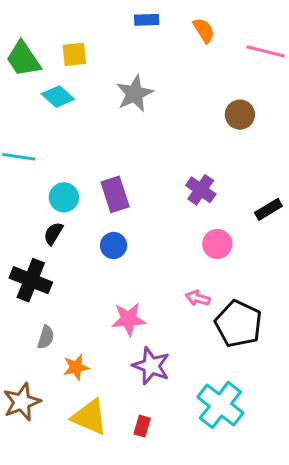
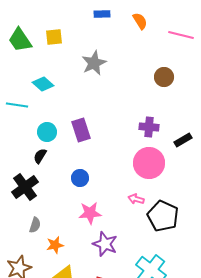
cyan diamond: (58, 97) -> (43, 84), moved
purple cross: (201, 190) -> (149, 127), moved, turned -30
pink circle: (217, 244) -> (149, 163), size x1.6
blue circle: (114, 245) -> (80, 178), moved
black cross: (31, 280) -> (25, 187), turned 32

